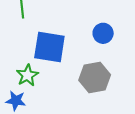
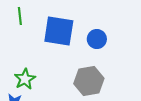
blue square: (49, 47) -> (59, 31), moved

